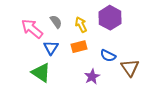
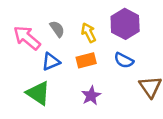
blue triangle: (51, 48) -> (51, 62), turned 35
blue semicircle: (108, 56) -> (124, 60), moved
purple star: (92, 77) -> (91, 96), moved

